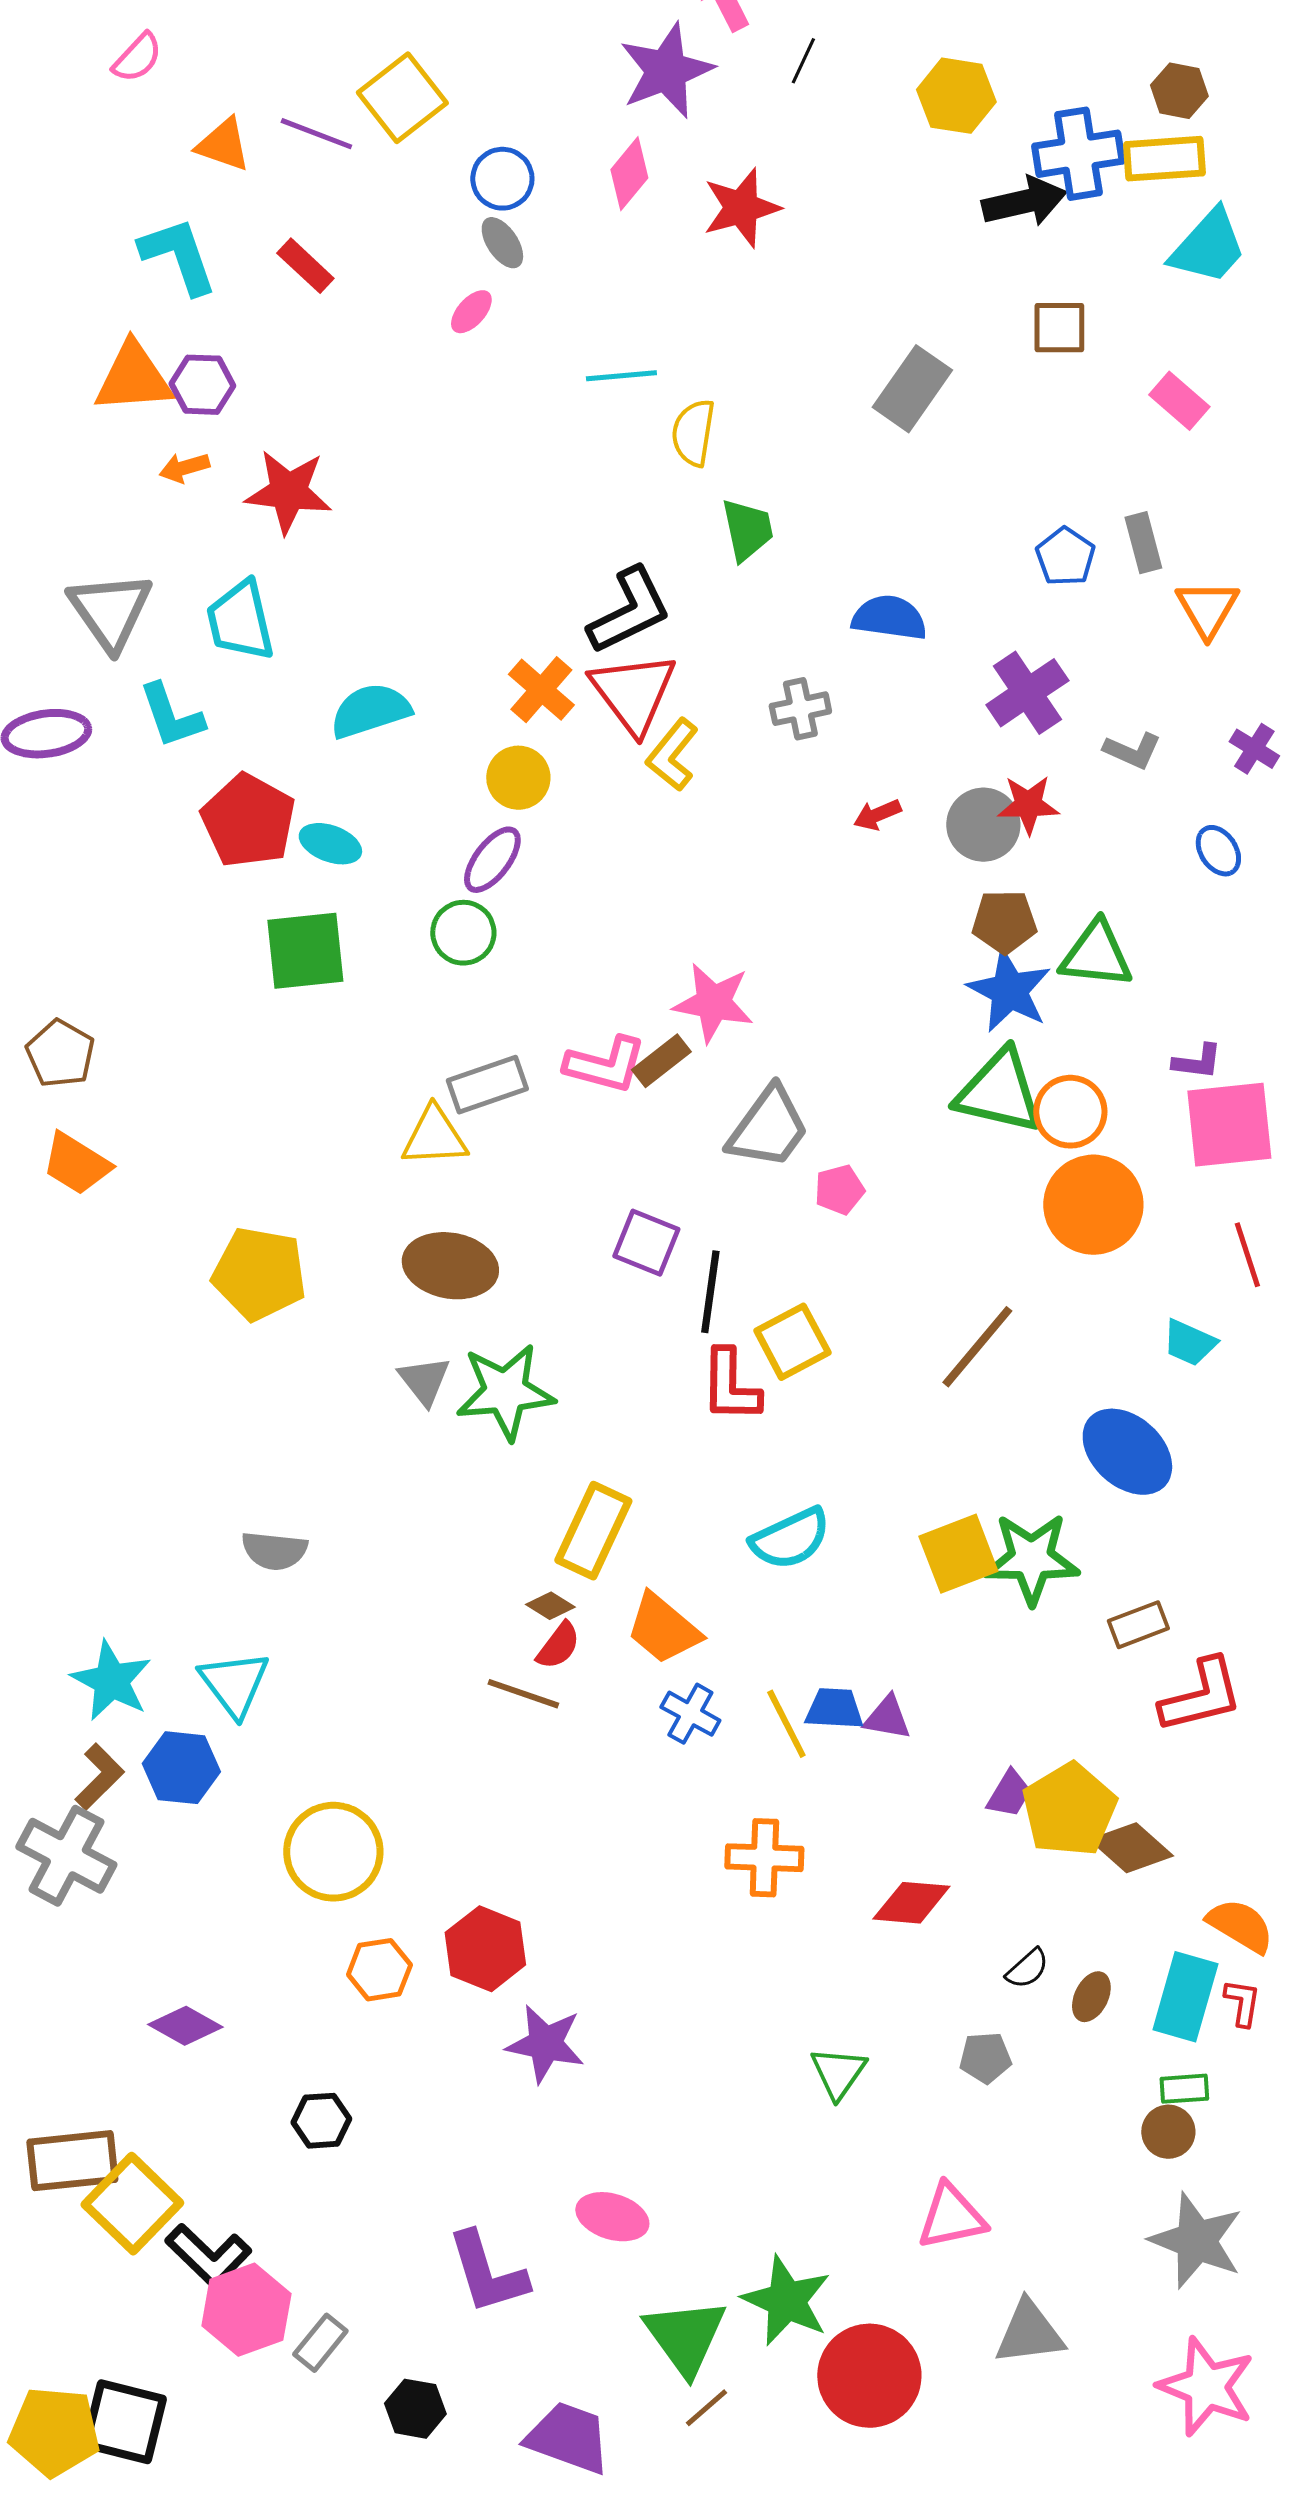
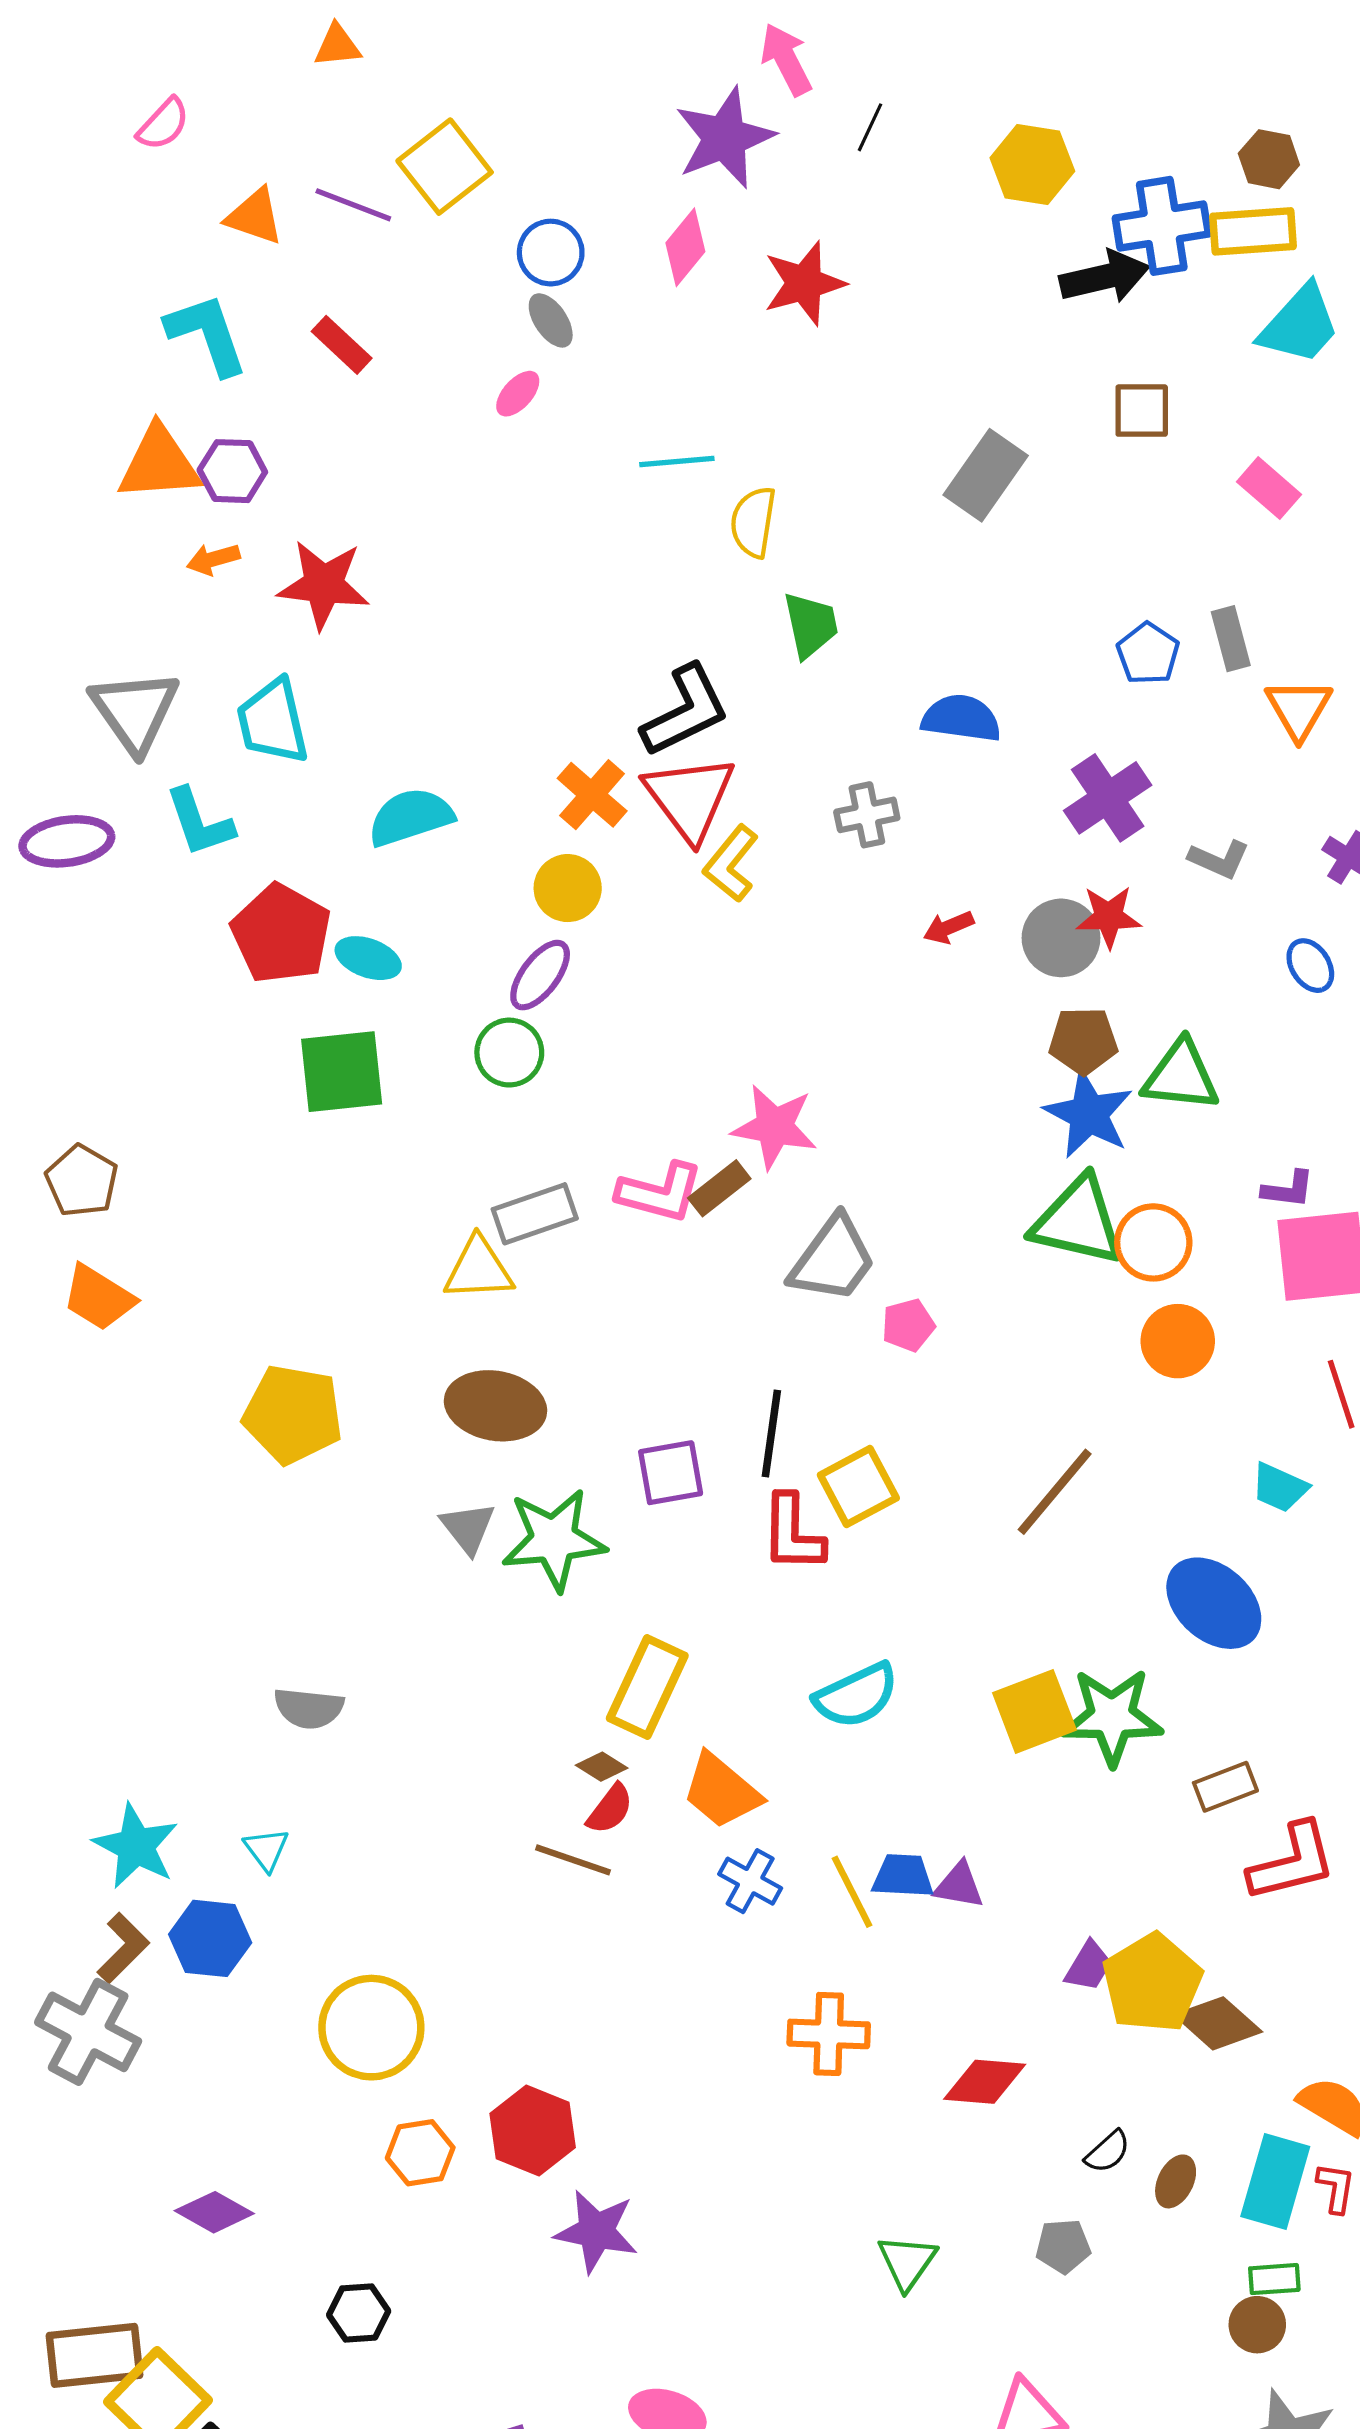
orange circle: (1093, 1205) -> (1178, 1341), size x0.7
purple square: (646, 1243) -> (671, 1473), moved, turned -32
cyan triangle: (234, 1684) -> (266, 1849), size x0.6

